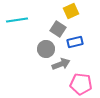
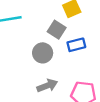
gray arrow: (61, 64) -> (47, 86), moved

